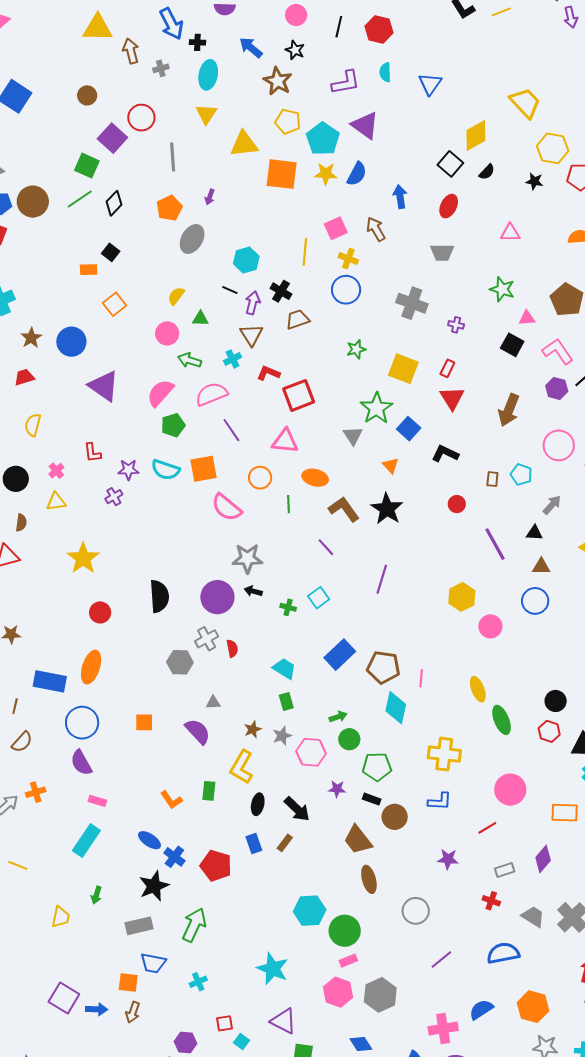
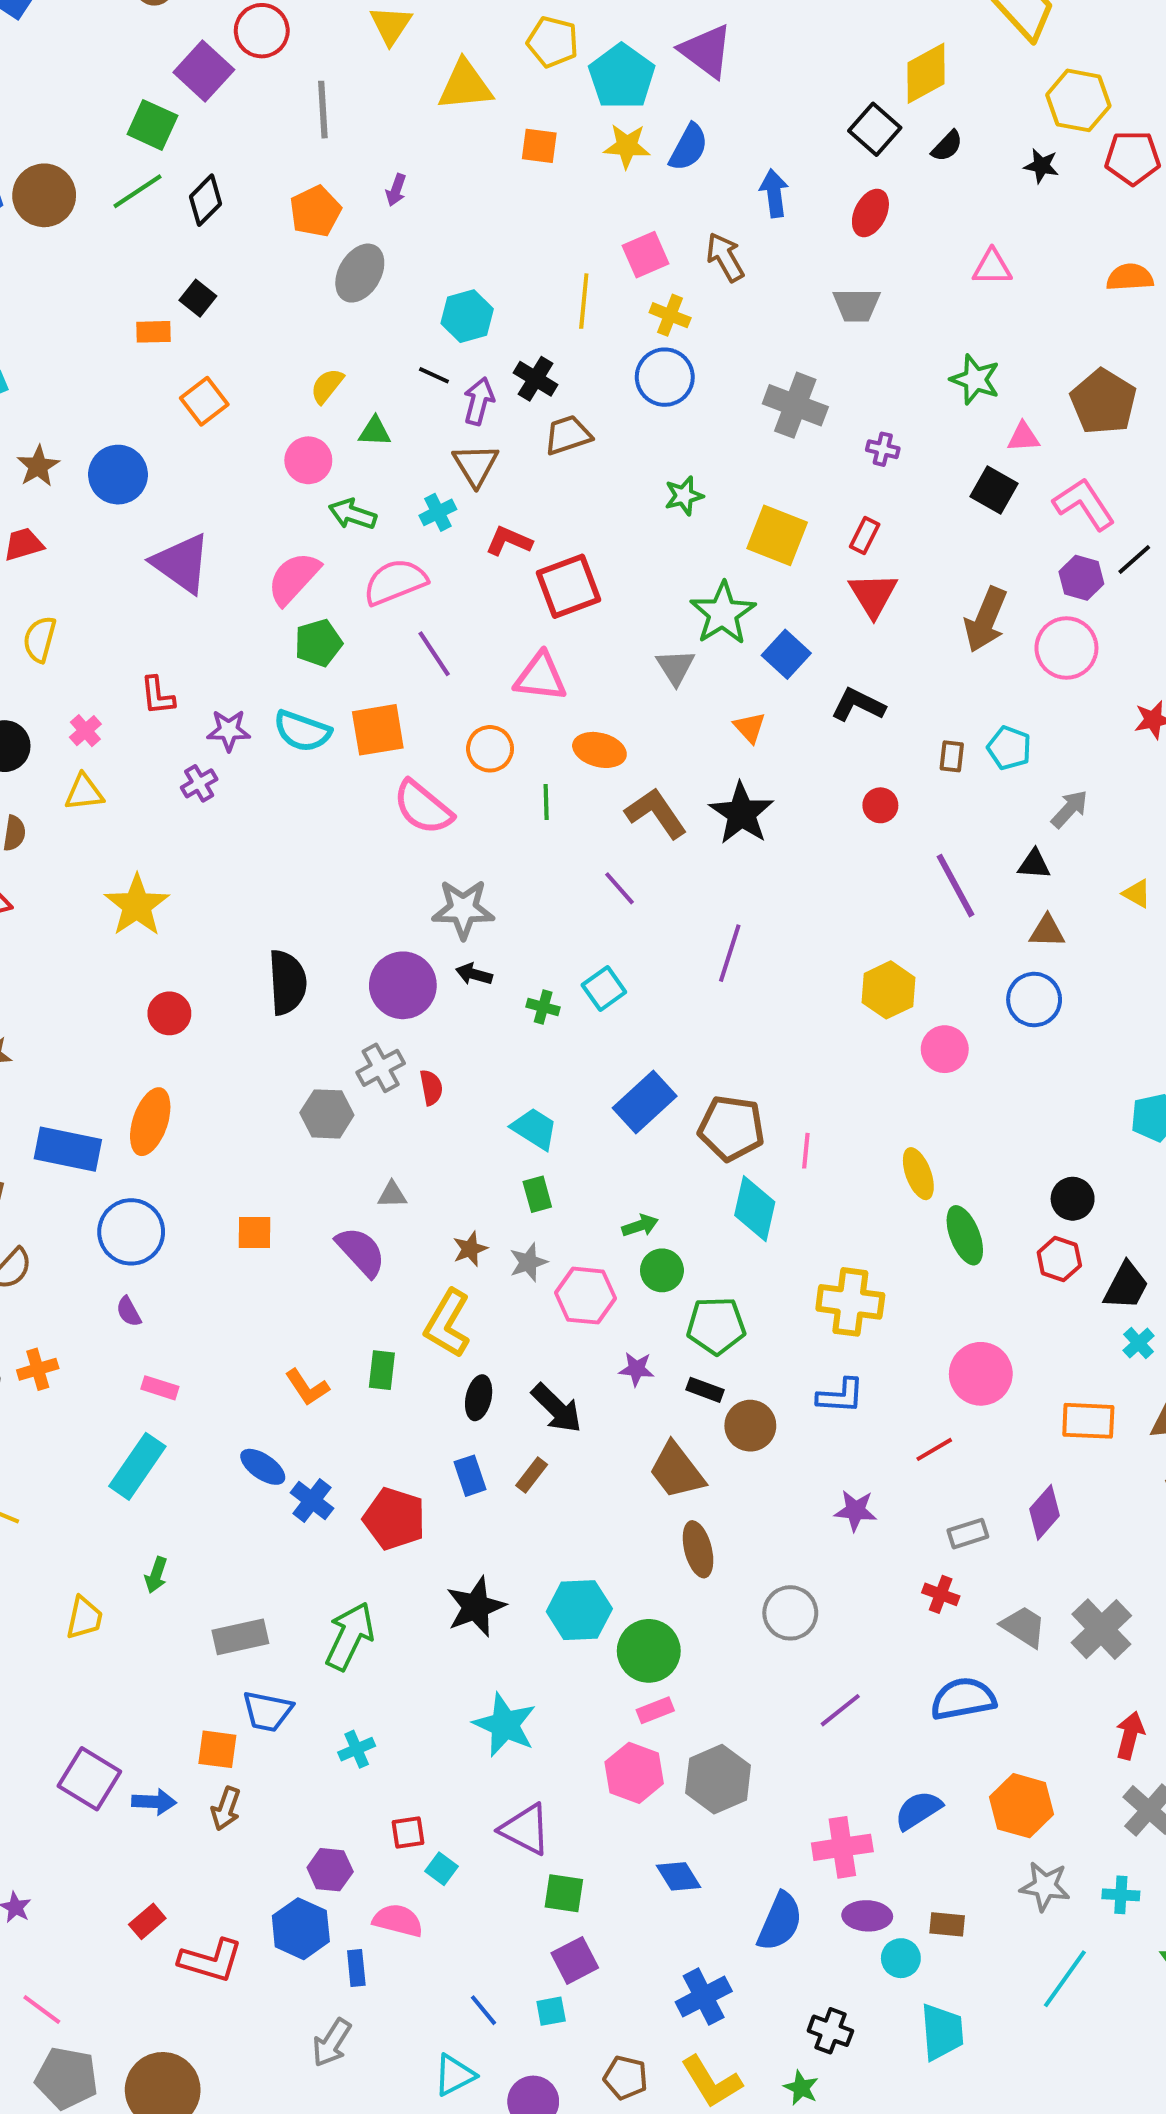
orange square: (282, 174) -> (539, 146), size x0.6
pink circle: (559, 445) -> (1066, 648), moved
purple semicircle: (81, 763) -> (129, 1312), size x0.6
black star: (154, 886) -> (476, 1607), moved

